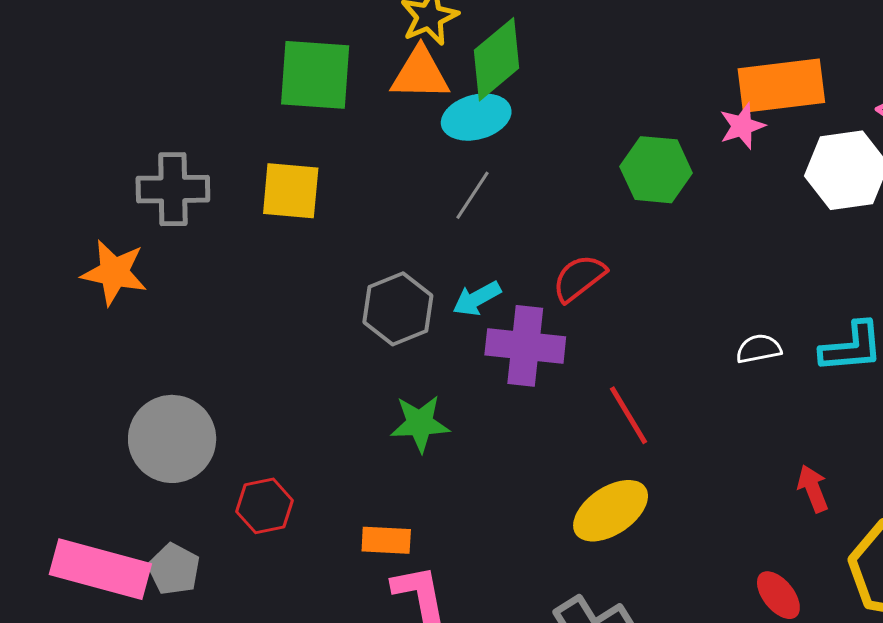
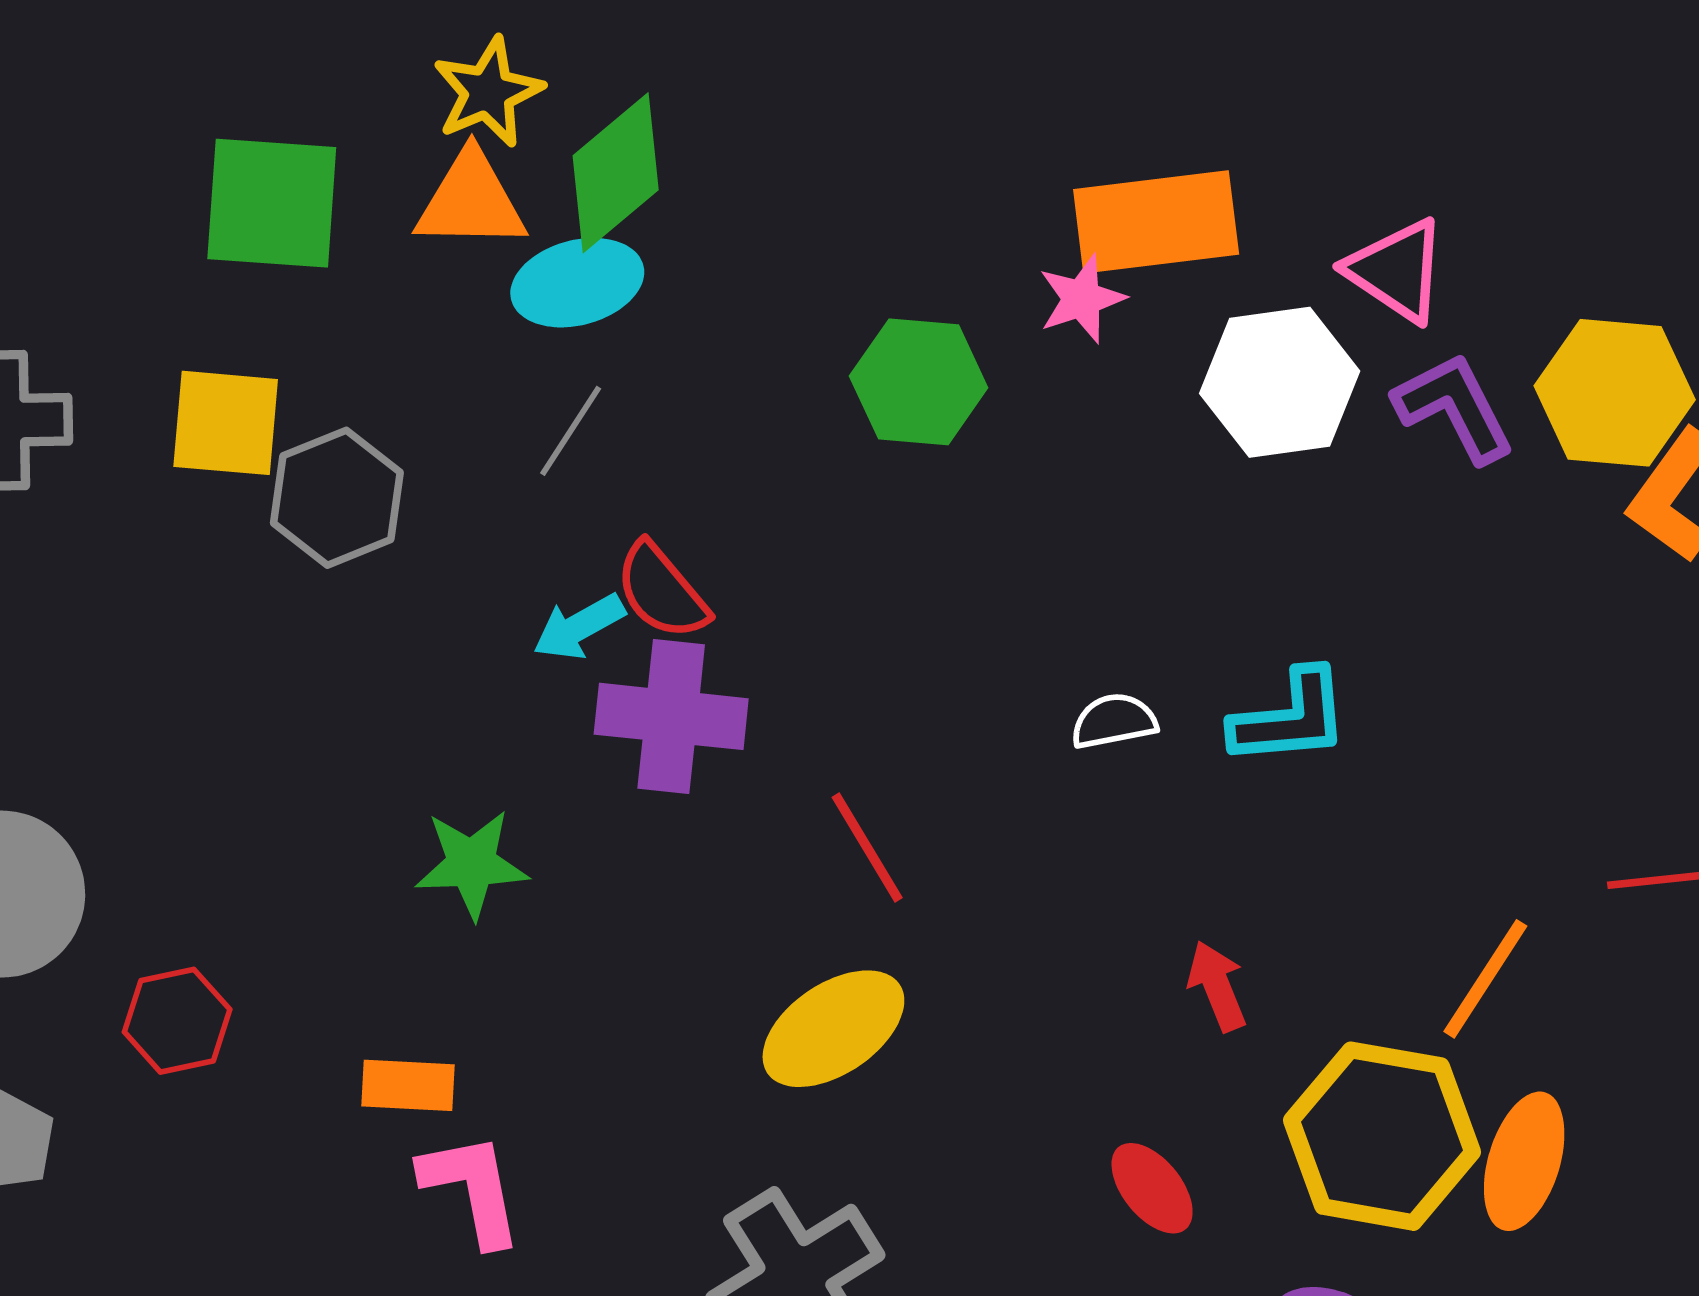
red semicircle: (579, 278) -> (662, 591), moved, turned -92
gray hexagon: (398, 309) -> (337, 498), moved

